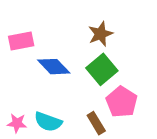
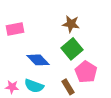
brown star: (100, 34) -> (71, 24), turned 30
blue diamond: (54, 67) -> (38, 60), moved

